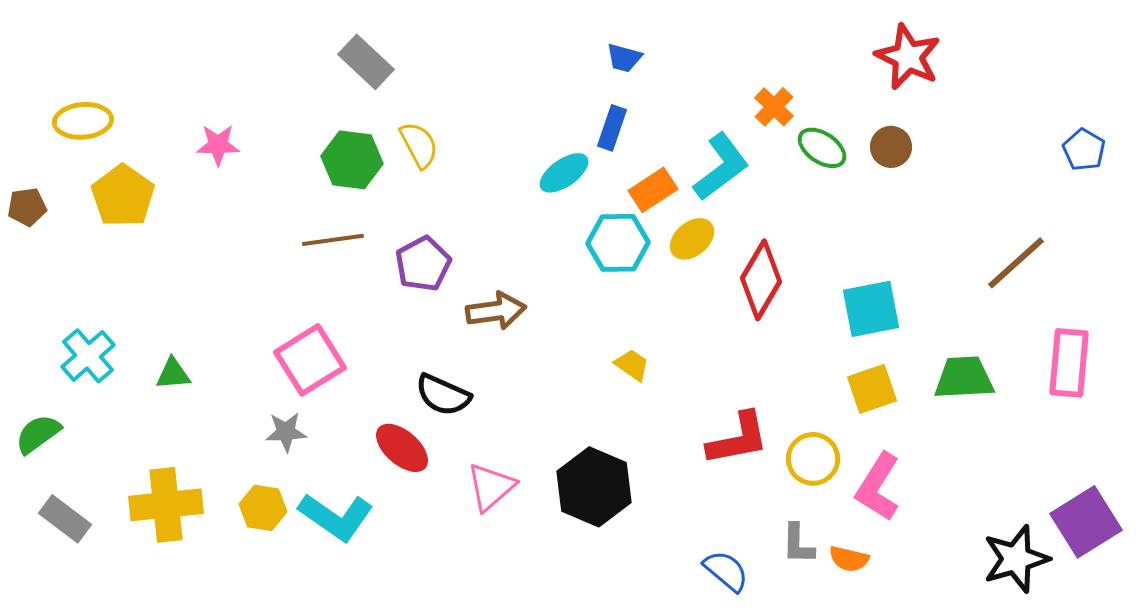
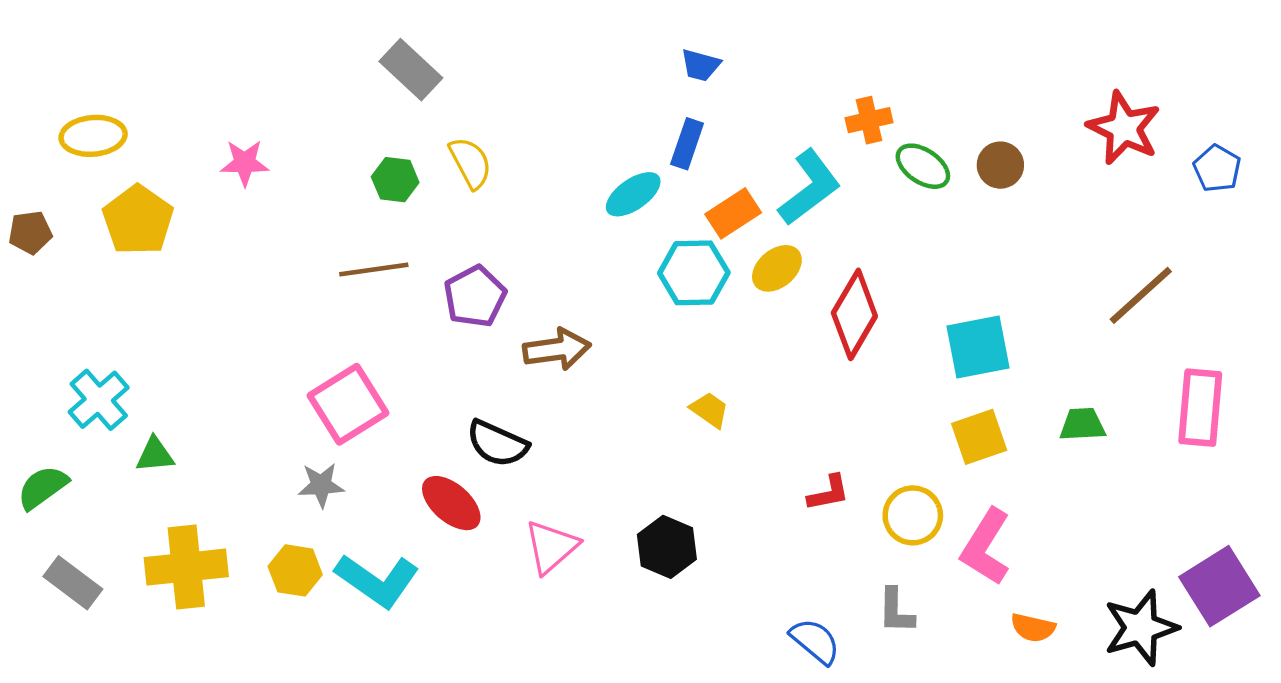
red star: (908, 57) -> (1124, 128), moved
orange cross: (774, 107) -> (869, 120), turned 33
green hexagon: (352, 160) -> (395, 180), size x0.7
green triangle: (173, 374) -> (155, 455), moved
green trapezoid: (964, 378) -> (1082, 424), size x0.7
red L-shape: (738, 439) -> (829, 493), size x0.6
black hexagon: (594, 487) -> (667, 547), size x0.7
orange semicircle: (849, 559) -> (1033, 628), moved

